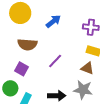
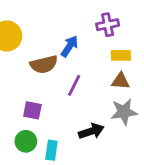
blue arrow: (53, 21) -> (70, 46), moved
brown semicircle: (27, 44) -> (44, 64), moved

